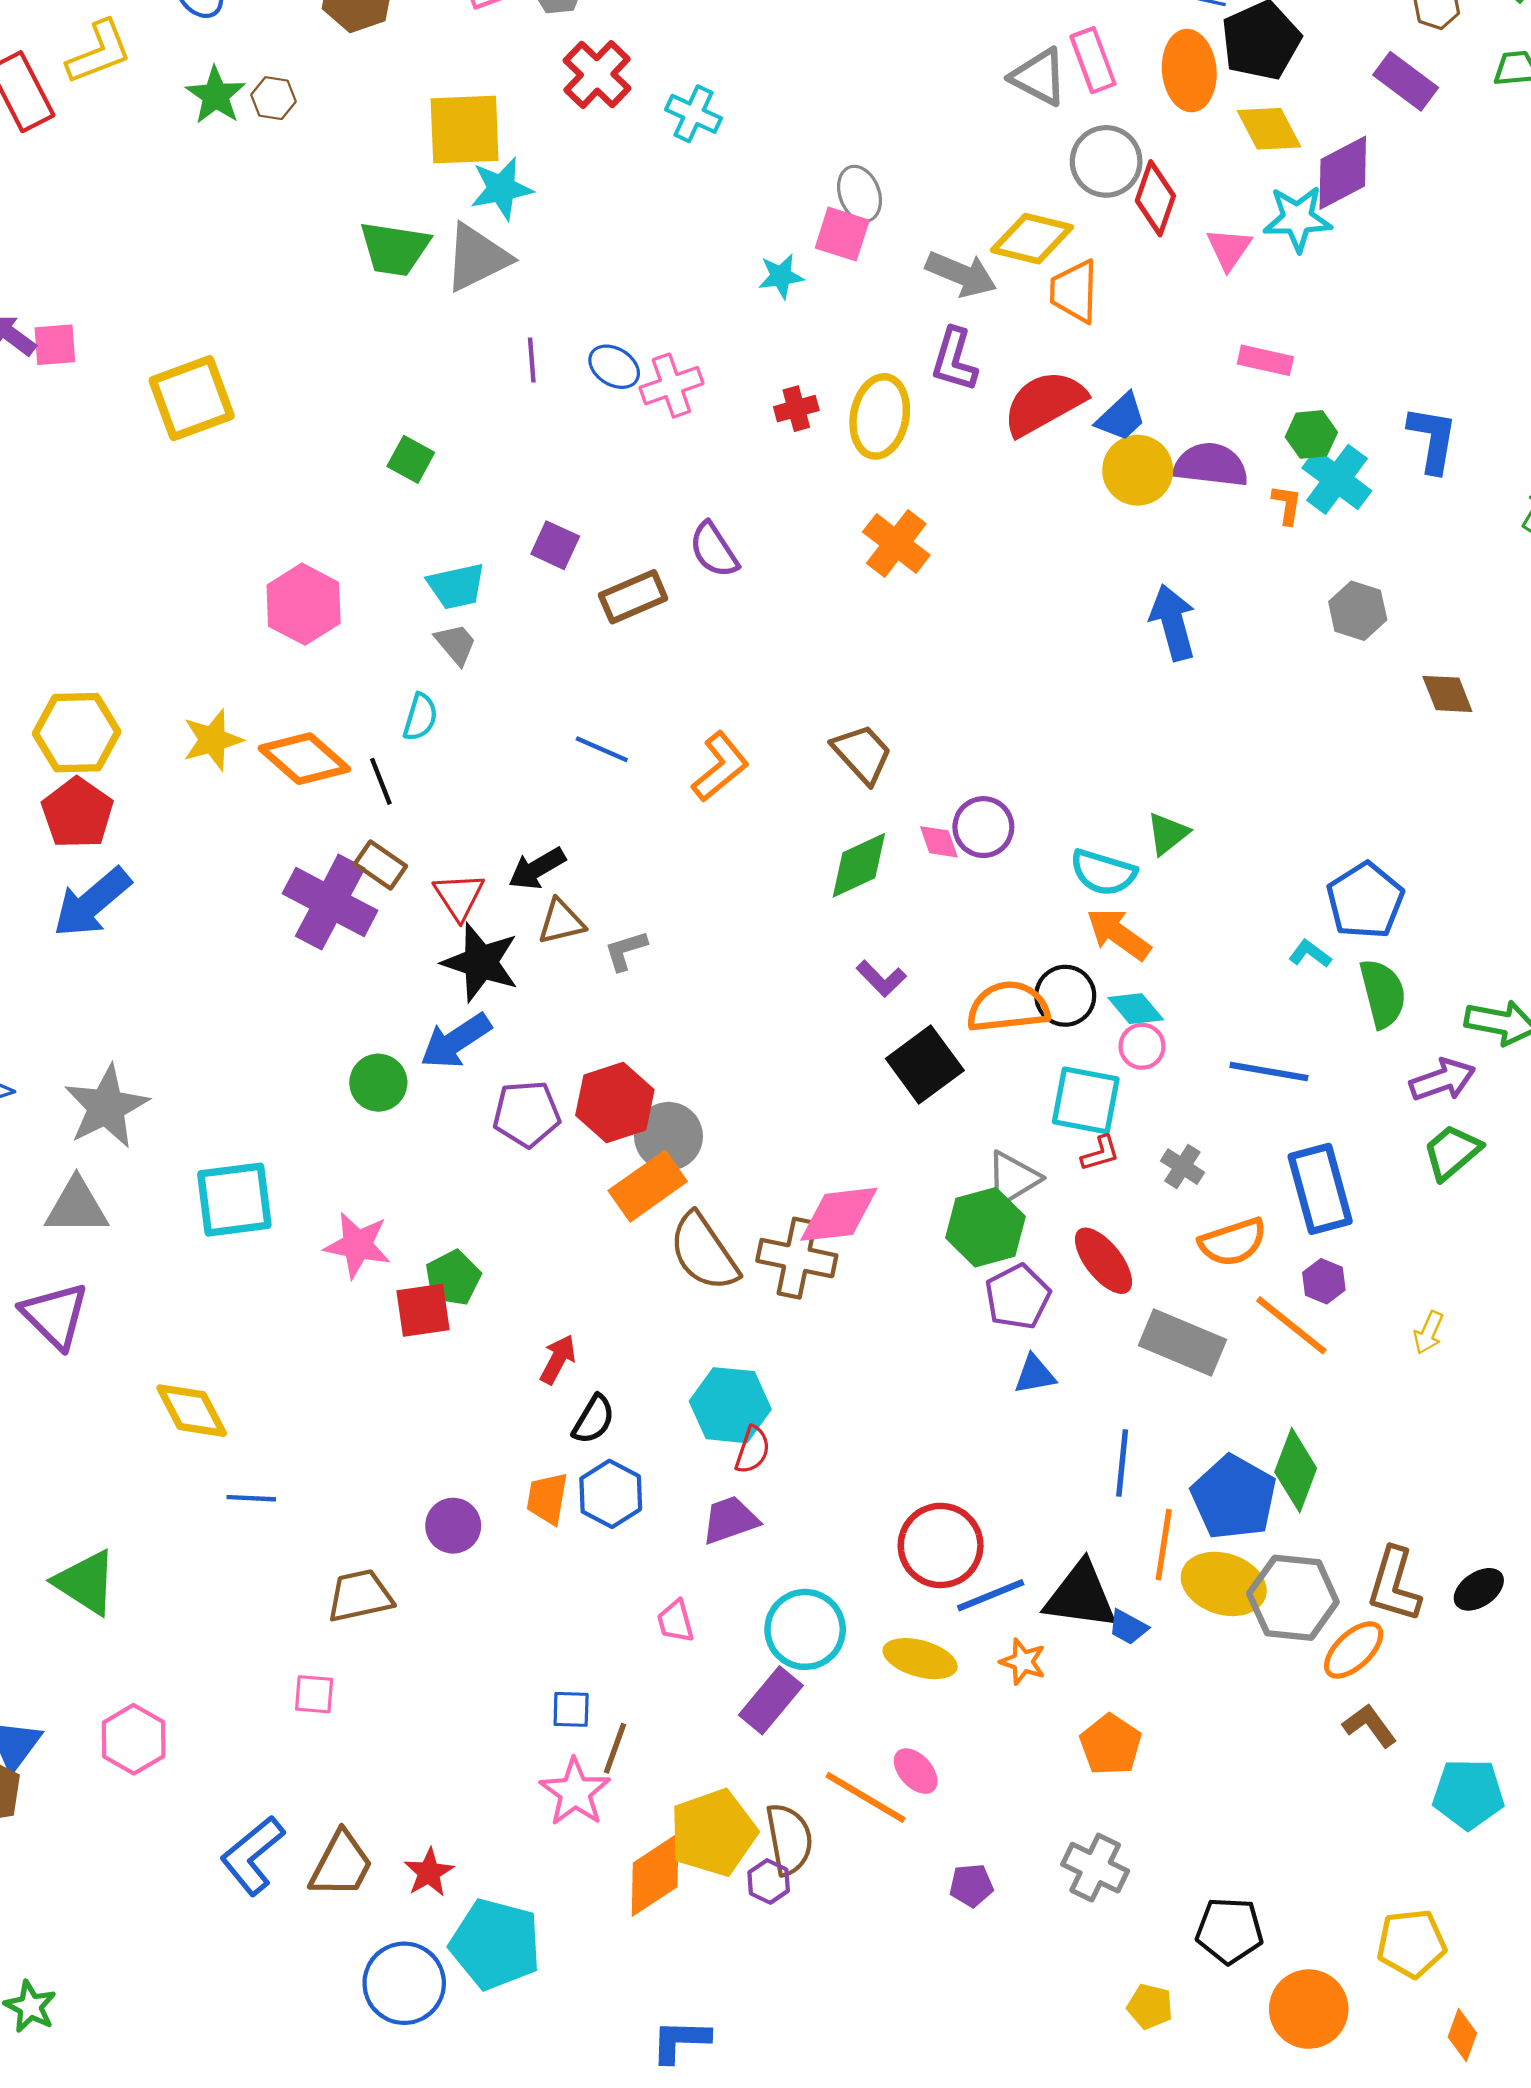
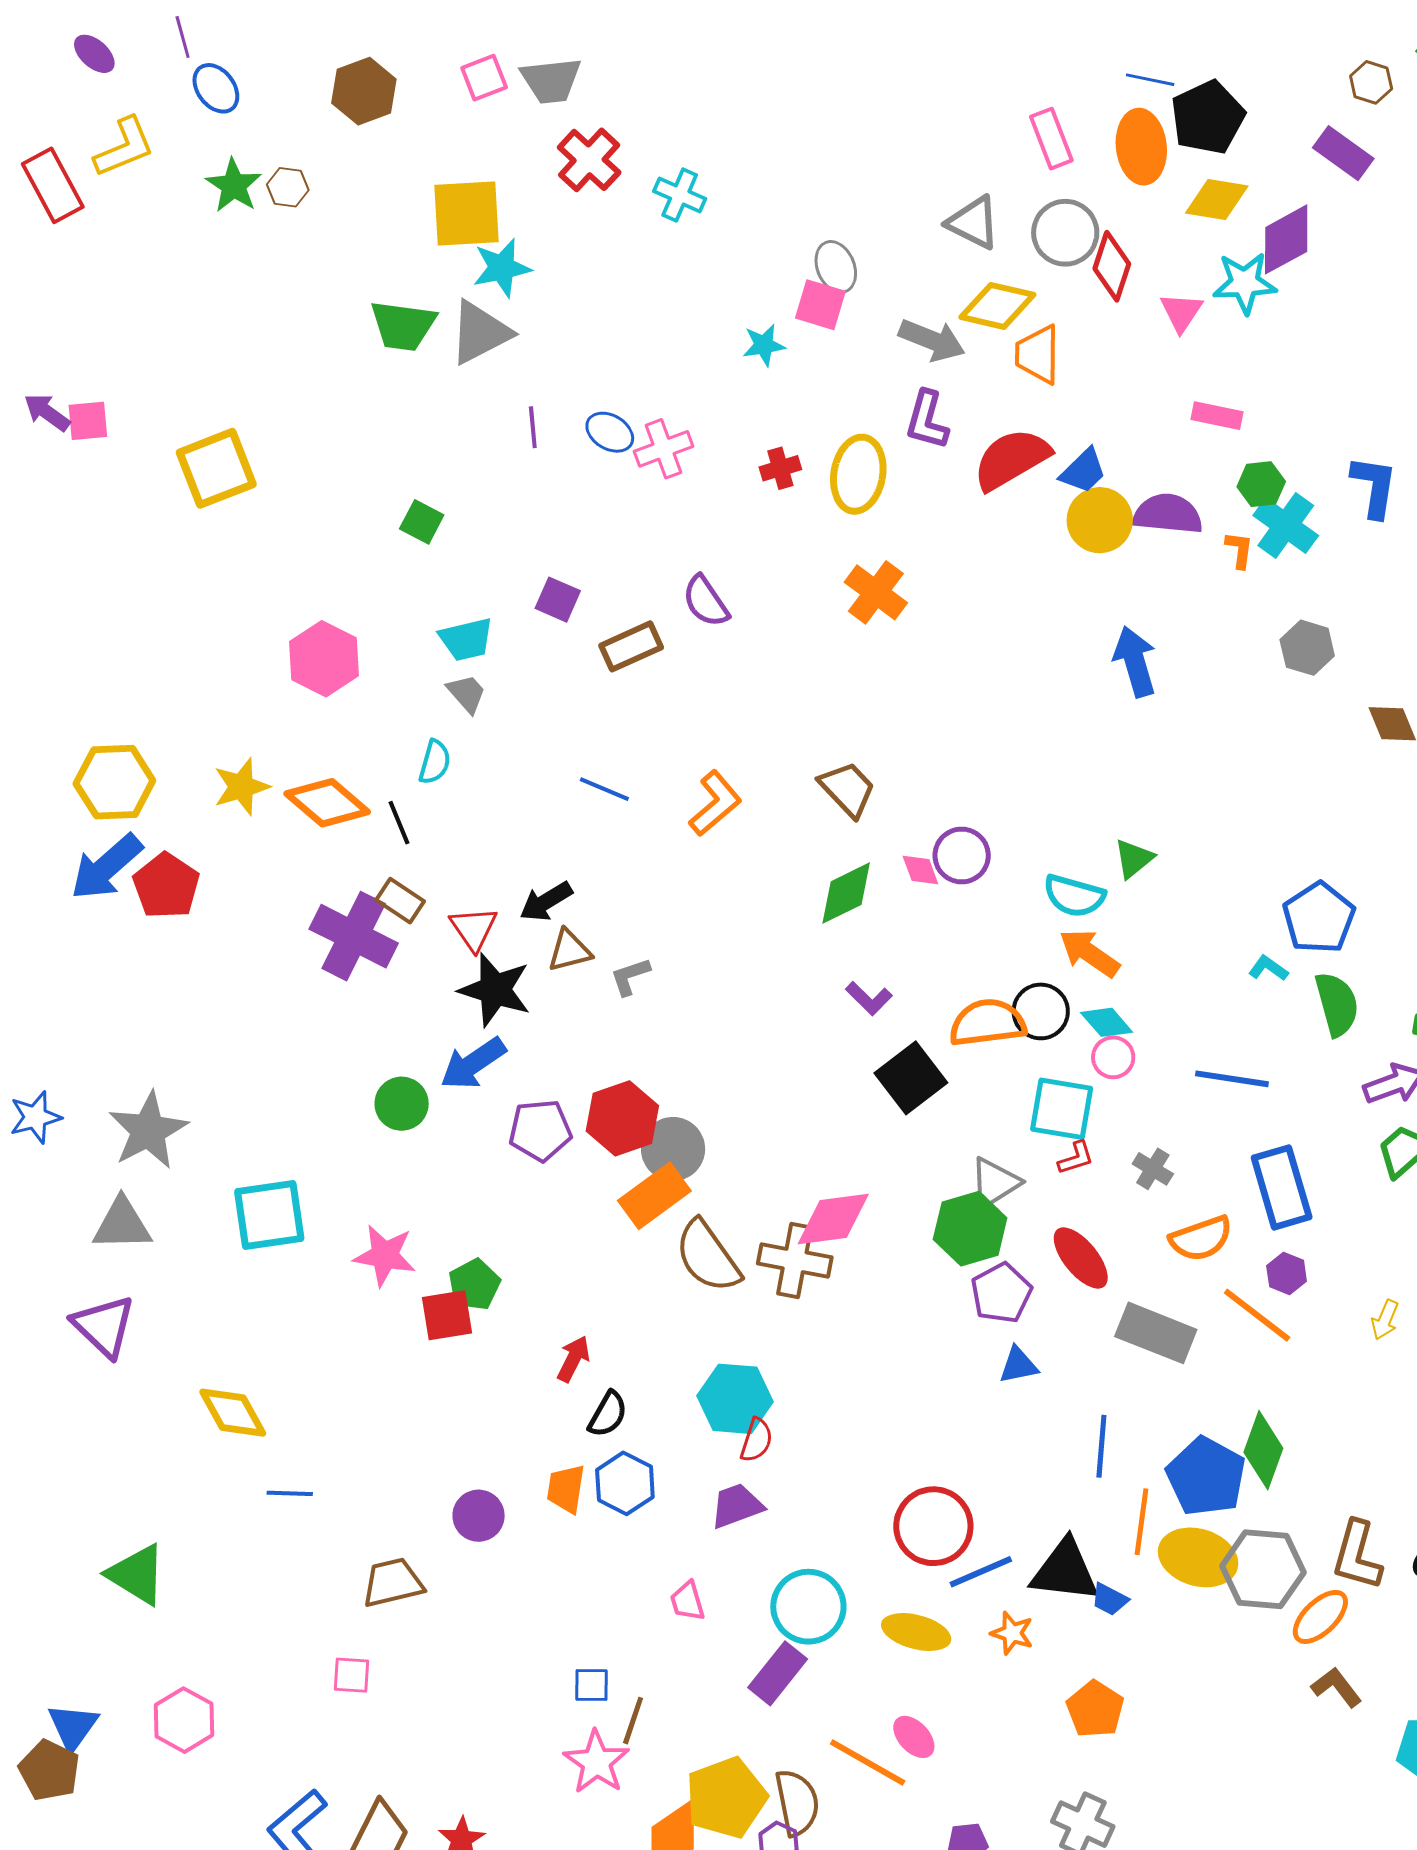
gray triangle: (1039, 77) -> (973, 223), moved
yellow diamond: (1269, 129) -> (1217, 200), turned -52
red pentagon: (77, 813) -> (166, 886), moved
blue arrow: (92, 903) -> (106, 867), moved

